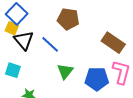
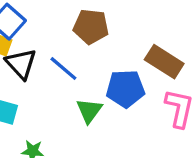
blue pentagon: (97, 79) -> (125, 89), moved

